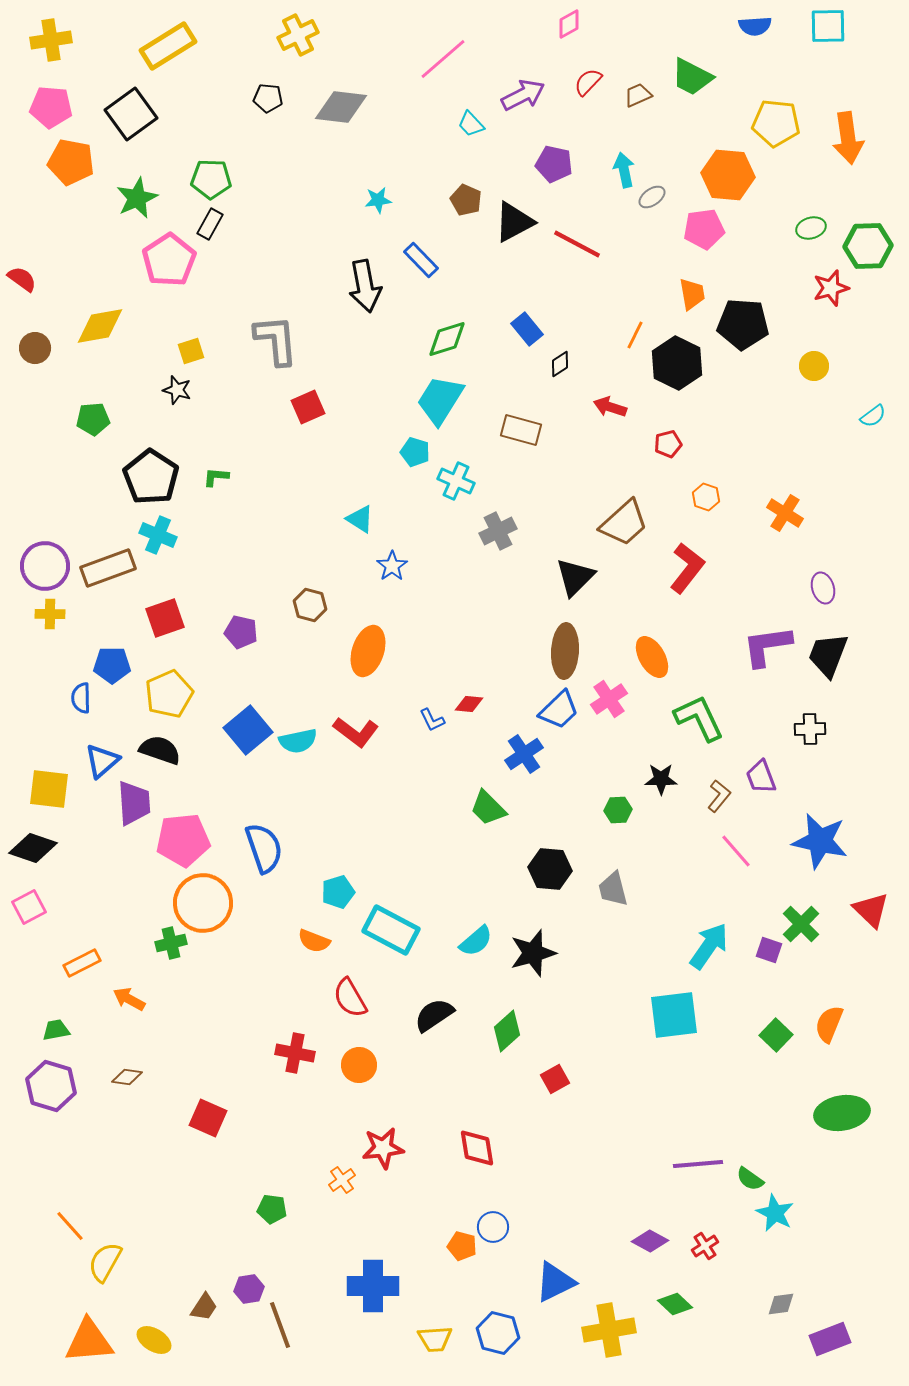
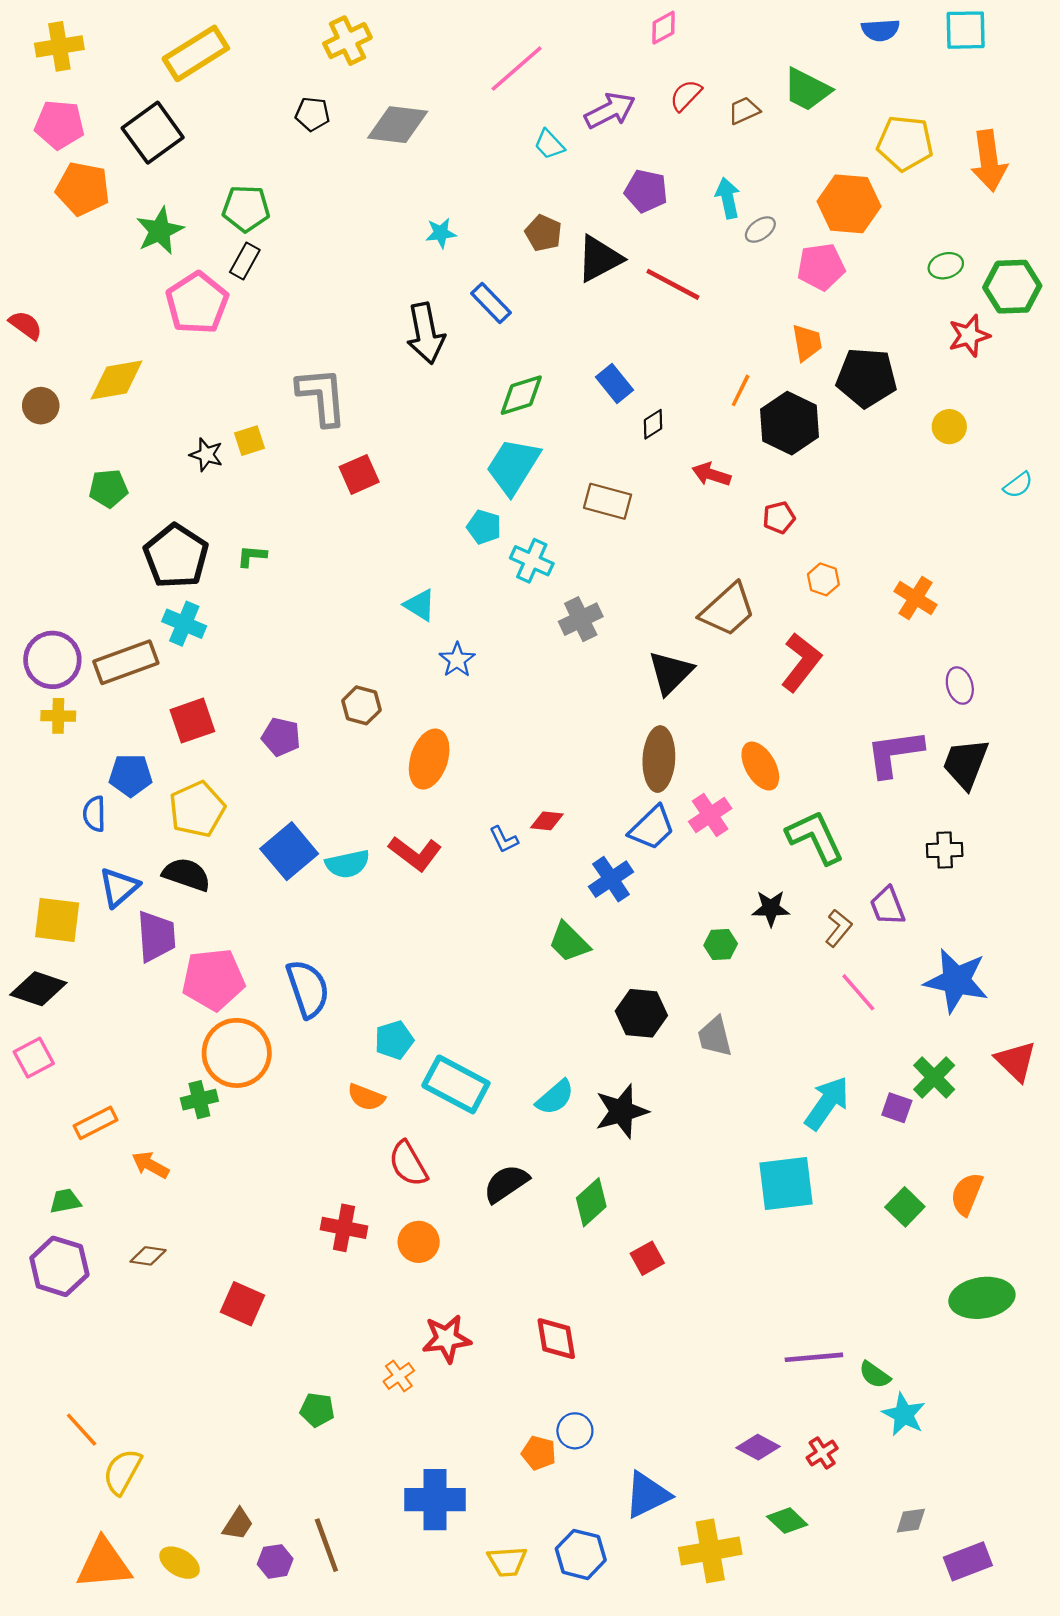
yellow square: (191, 351) -> (250, 441), moved
purple hexagon: (249, 1289) -> (275, 1561), moved

